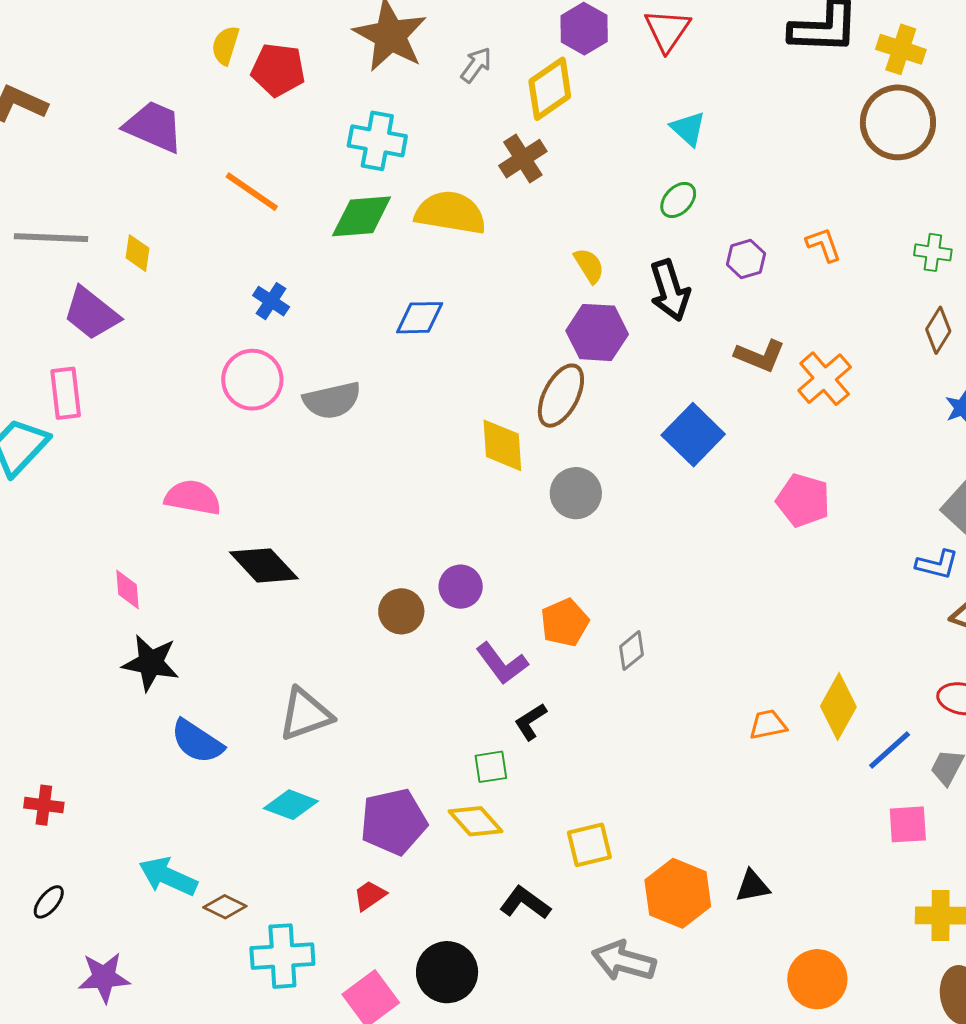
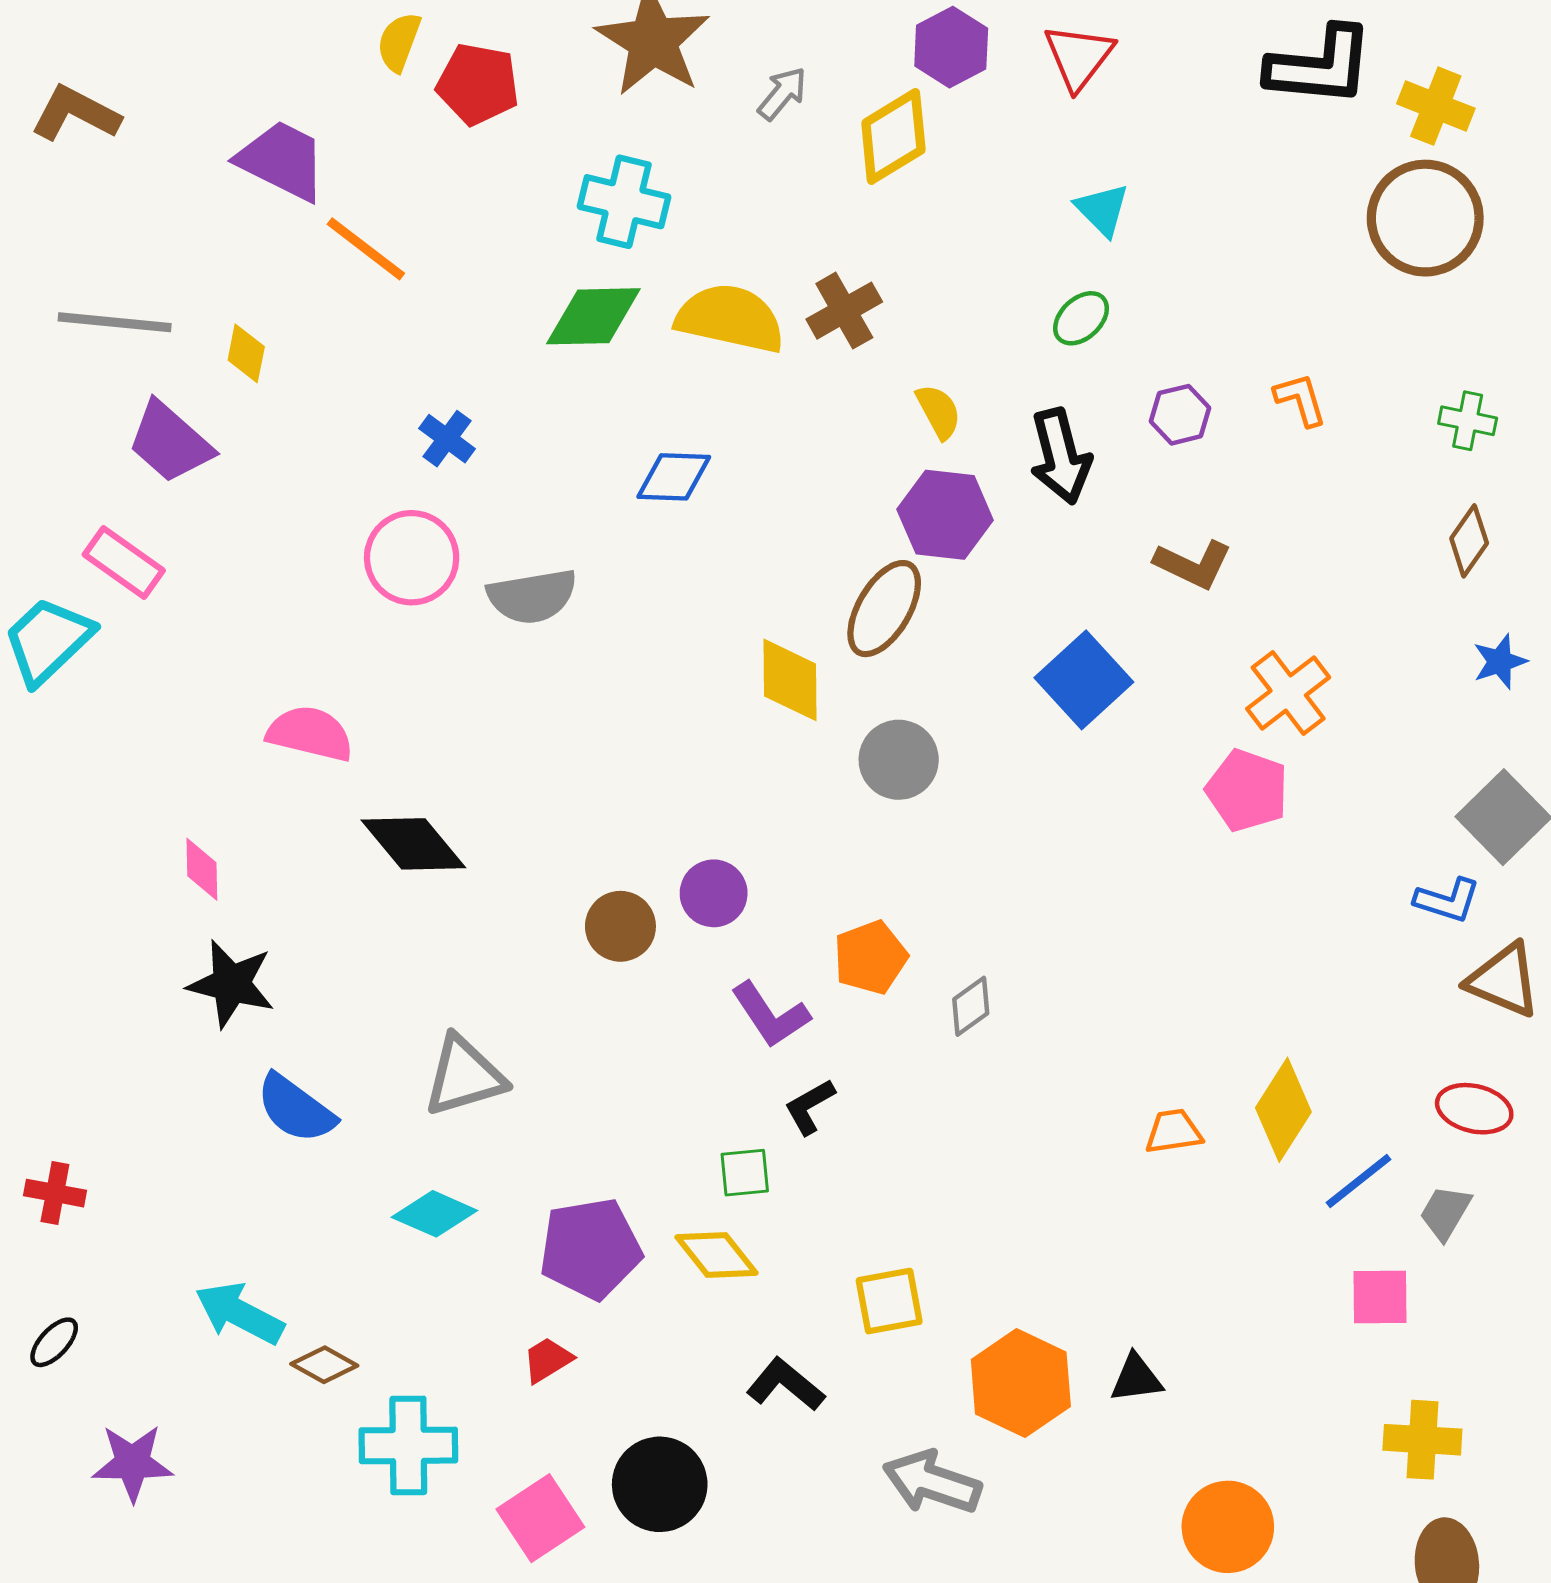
brown cross: (523, 159) -> (844, 311), moved
orange line: (252, 192) -> (366, 249), moved
orange cross: (825, 379) -> (1288, 693), moved
pink rectangle: (66, 393) -> (124, 562), turned -51

